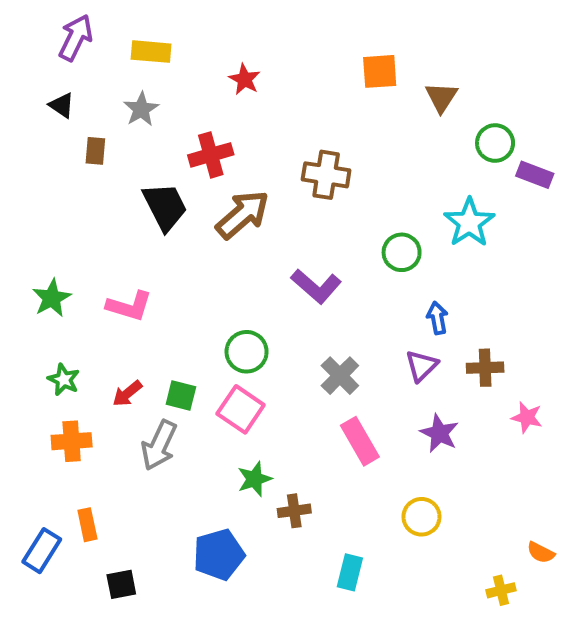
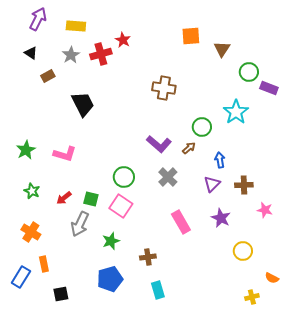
brown rectangle: (95, 151) -> (48, 76), turned 56
red cross: (211, 155) -> (101, 54), moved
brown arrow: (243, 215) -> (189, 148), moved, size x0.5
gray cross: (340, 376) -> (168, 177), moved
orange cross: (72, 441) -> (31, 232), moved, turned 36
green star: (254, 479) -> (111, 241), moved
yellow circle: (421, 517) -> (243, 251), moved
cyan rectangle: (350, 572) -> (158, 290), moved, turned -30

